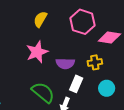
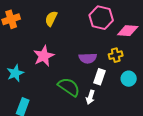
yellow semicircle: (40, 19) -> (51, 19), moved
pink star: (37, 52) -> (44, 56), moved

